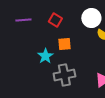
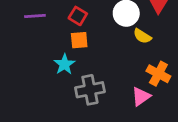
orange square: (64, 44) -> (79, 40), moved

